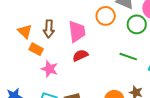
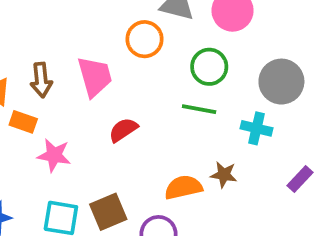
green circle: (137, 24) -> (209, 67), moved
red semicircle: (80, 55) -> (123, 130), moved

